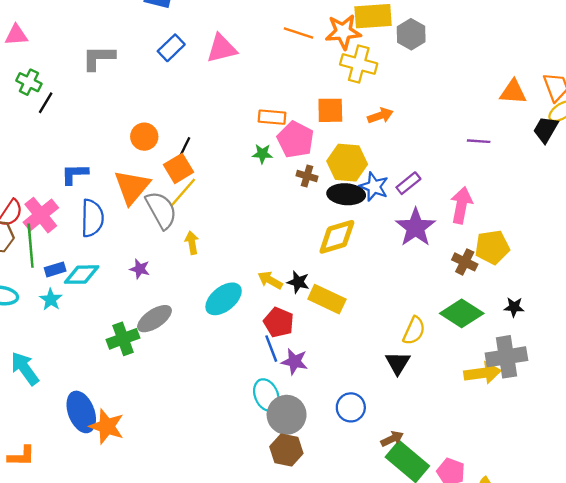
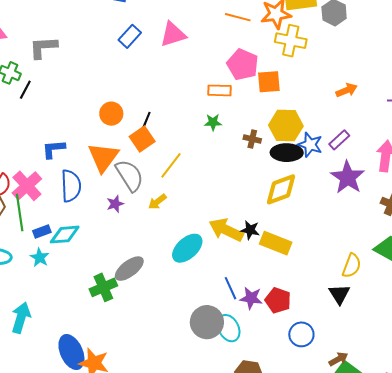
gray L-shape: (98, 58) -> (43, 47), moved
orange arrow: (380, 116) -> (347, 90), moved
pink pentagon: (296, 140) -> (243, 64), moved
yellow line: (183, 192) -> (171, 165), moved
yellow arrow: (192, 243) -> (157, 202), turned -114
purple star: (140, 269) -> (115, 204), moved, turned -30
yellow arrow: (270, 280) -> (226, 230), size x1.6
red pentagon: (279, 322) -> (278, 300), moved
cyan arrow: (25, 368) -> (21, 318), turned 56
gray circle: (287, 415) -> (207, 322), moved

